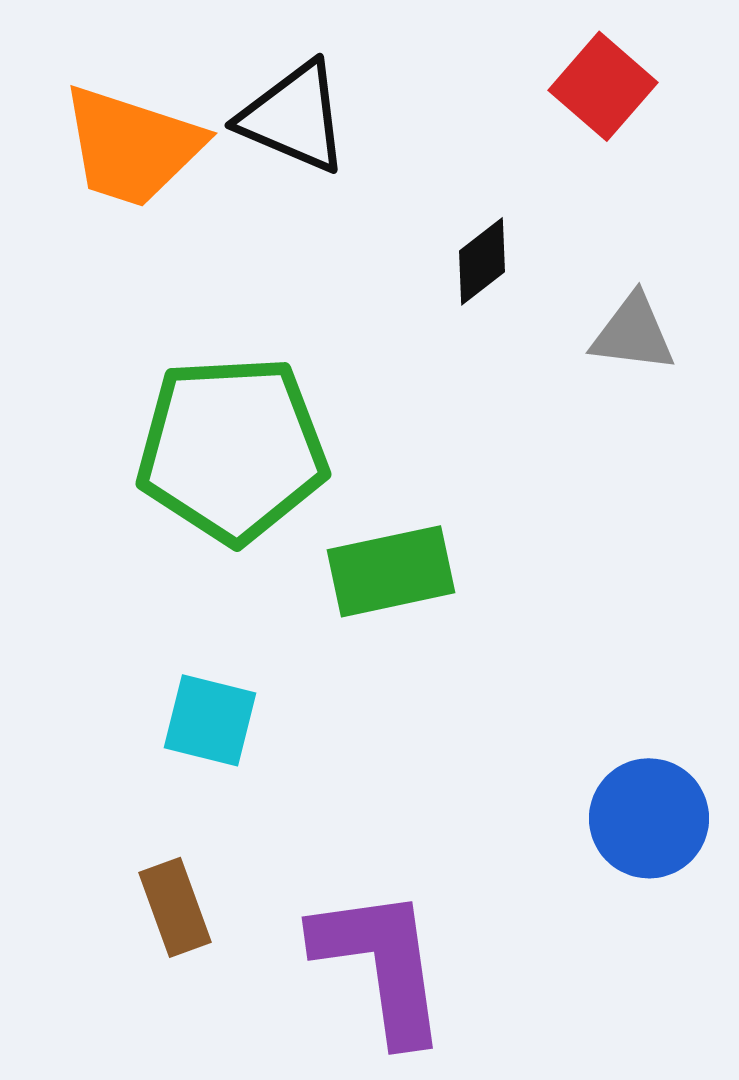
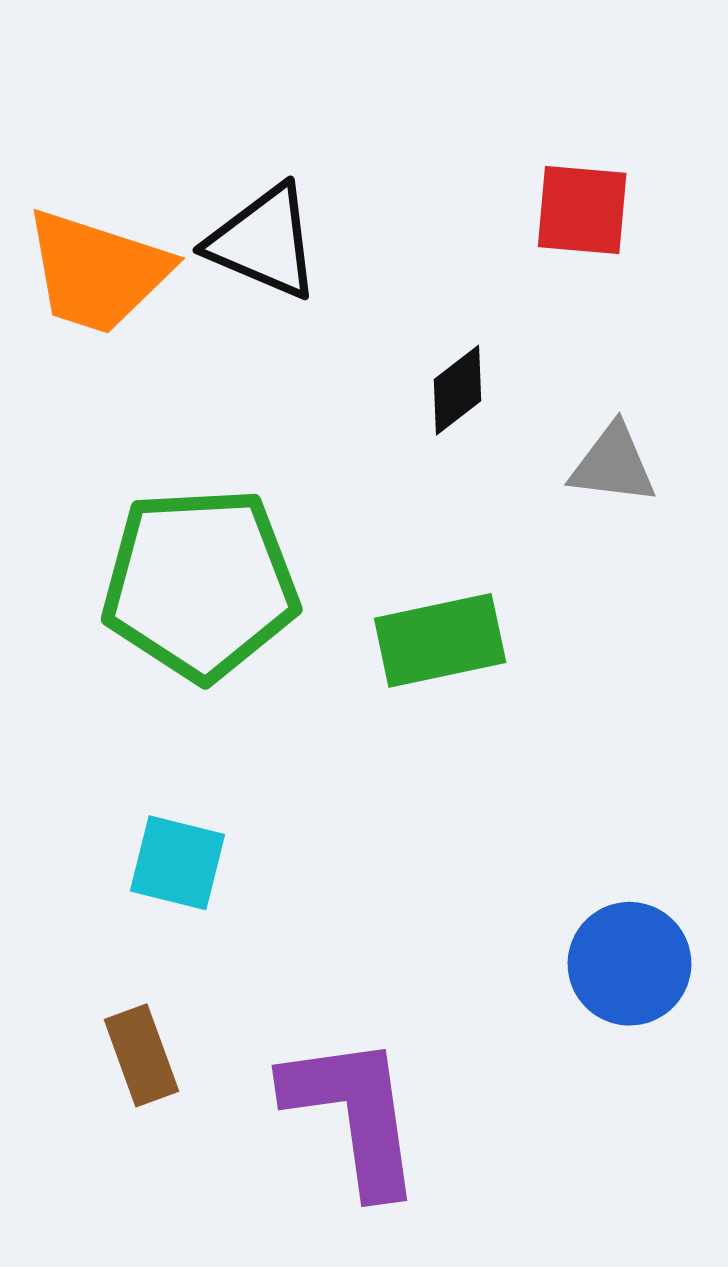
red square: (603, 86) -> (582, 210), turned -36
green rectangle: (391, 571) -> (440, 640), moved

